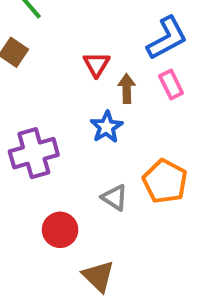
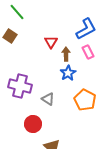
blue star: (106, 127) -> (68, 73), moved
purple cross: (34, 153) -> (20, 86), turned 30
gray triangle: (115, 198) -> (48, 99), moved

